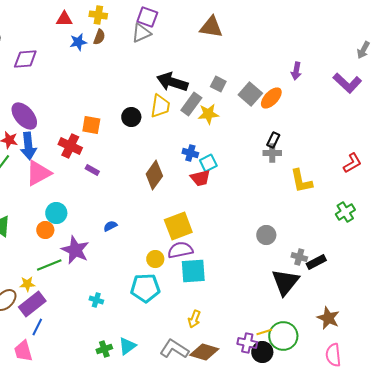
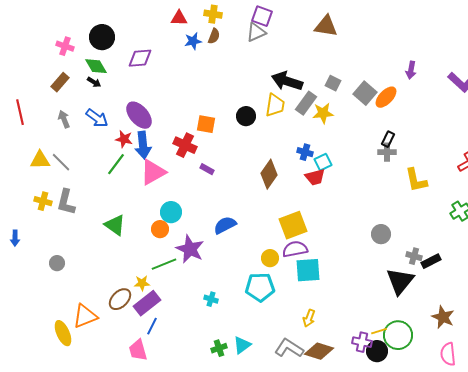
blue semicircle: (110, 226) -> (225, 225), size x1.6

